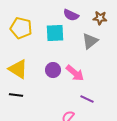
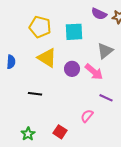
purple semicircle: (71, 15) -> (99, 14), moved
gray triangle: (90, 41) -> (105, 51), moved
yellow triangle: (18, 69) -> (47, 58), moved

